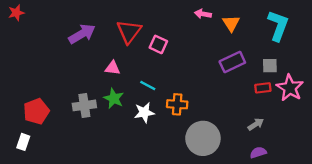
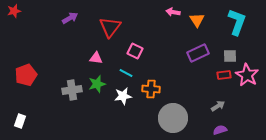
purple arrow: (82, 34) -> (70, 18), moved, size x0.7
pink square: (158, 44) -> (135, 51), moved
green star: (114, 98) -> (97, 84), turned 30
red pentagon: (36, 111) -> (26, 75), moved

